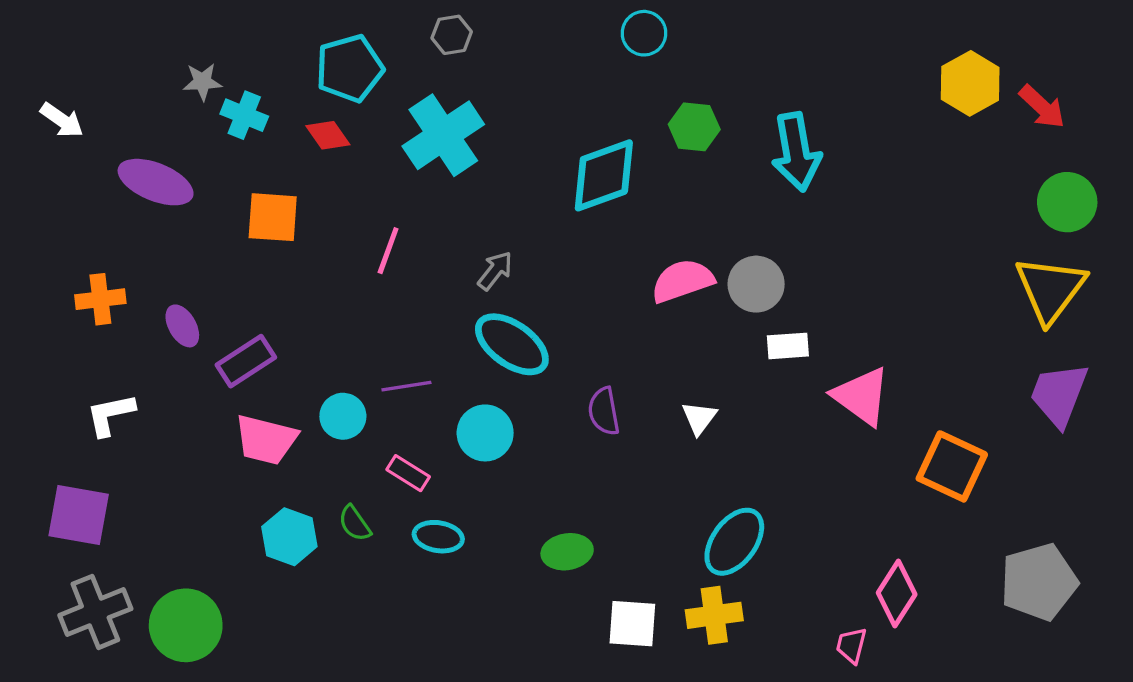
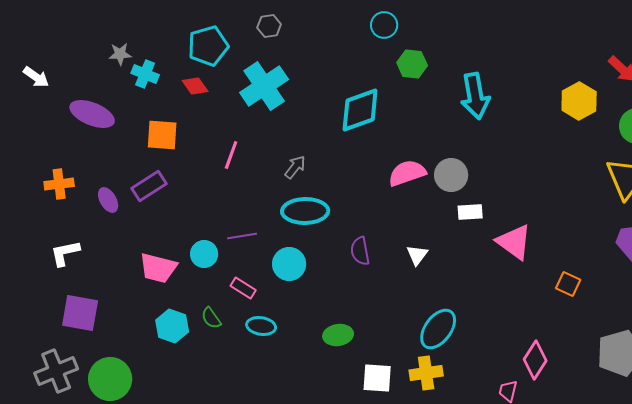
yellow hexagon: (970, 83) -> (579, 101), moved
green hexagon: (694, 127) -> (412, 64), moved
cyan ellipse: (512, 344) -> (305, 211), turned -36
purple rectangle: (246, 361) -> (149, 186), moved
orange square: (952, 466) -> (568, 284), size x0.6
purple square: (79, 515) -> (80, 313), moved

